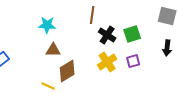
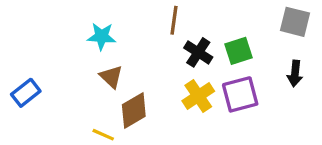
brown triangle: (53, 50) -> (111, 77), turned 42
purple square: (133, 61) -> (240, 94), size x1.6

